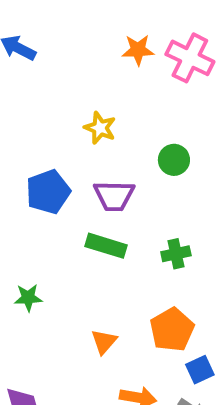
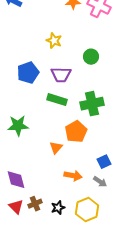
green cross: (176, 254) -> (92, 104), size x1.6
green star: (28, 298) -> (18, 126), size x1.5
orange pentagon: (172, 330) -> (76, 132), moved

